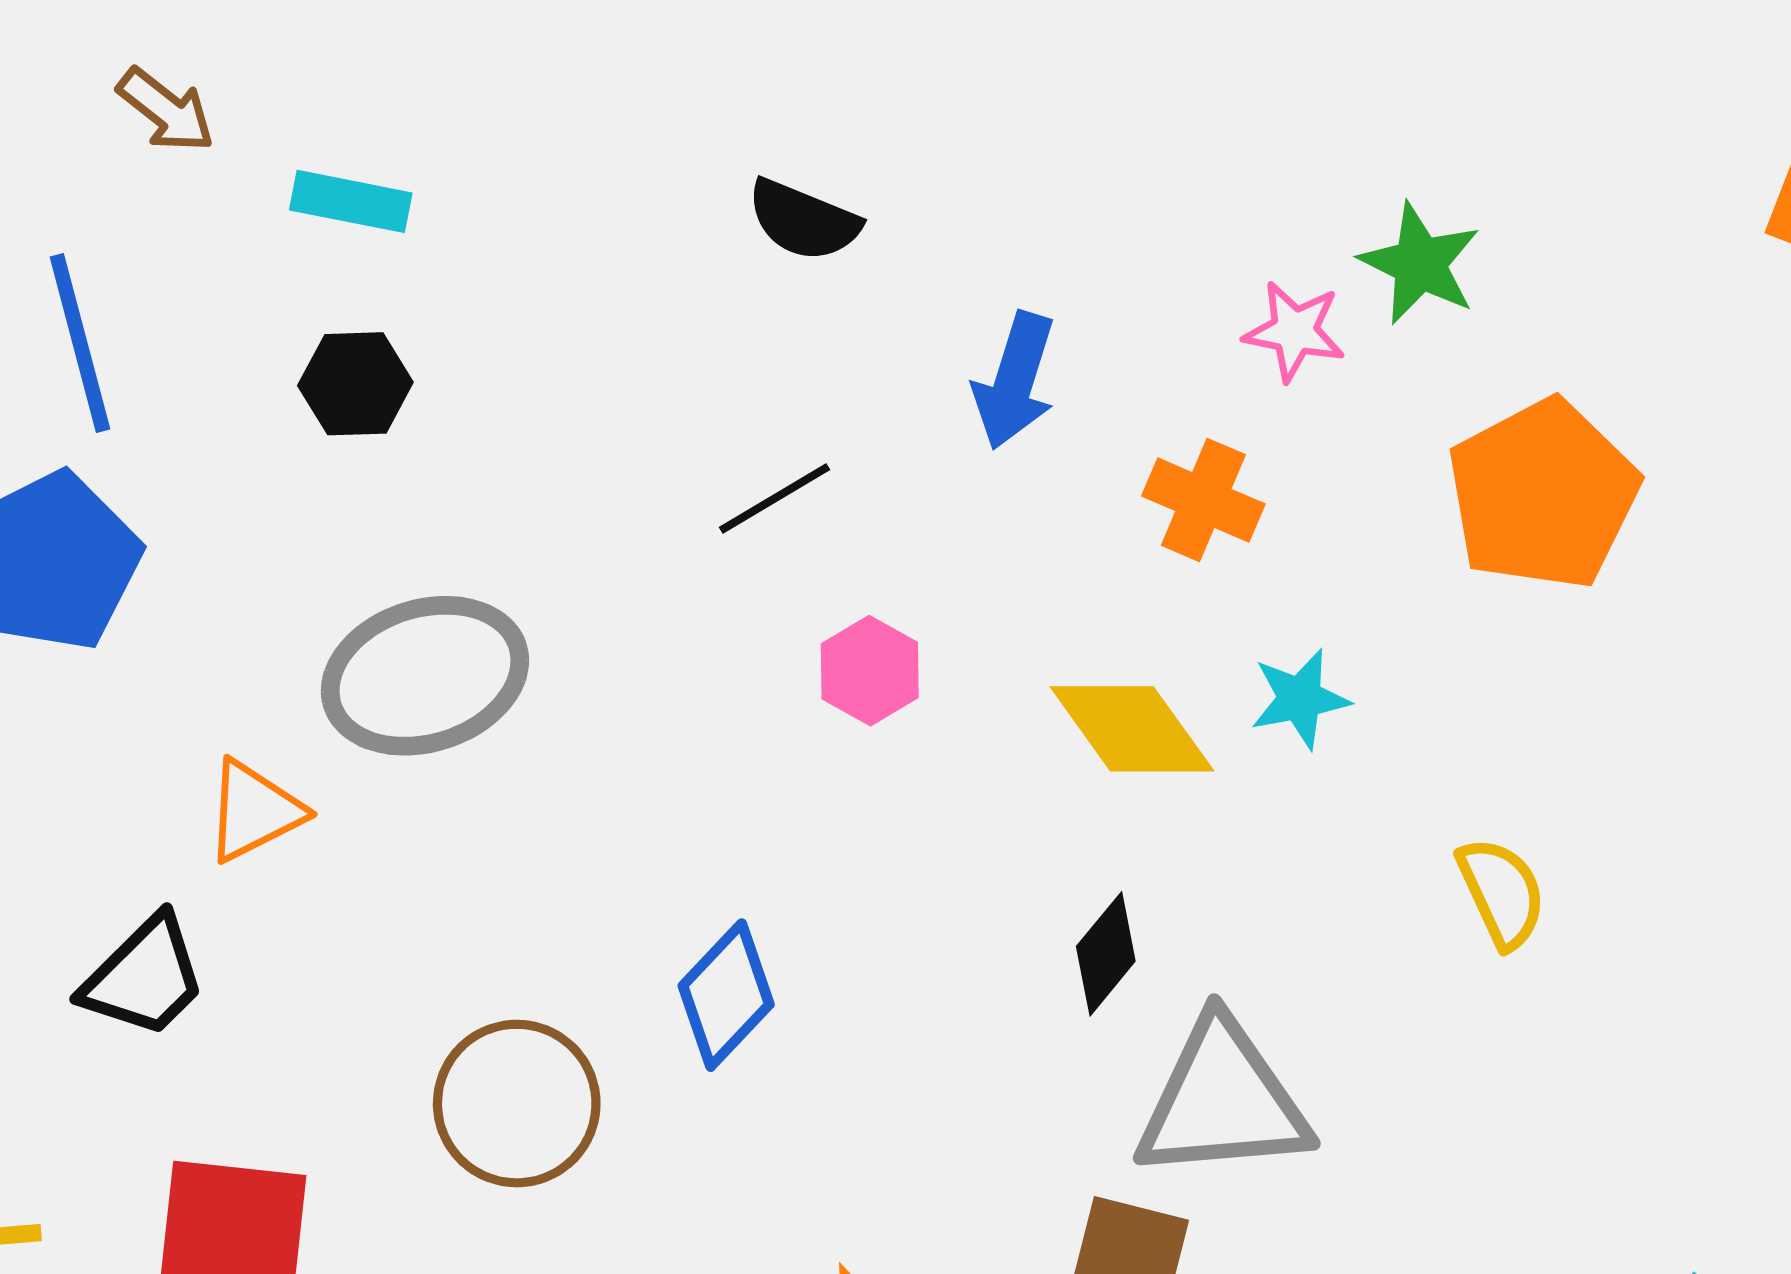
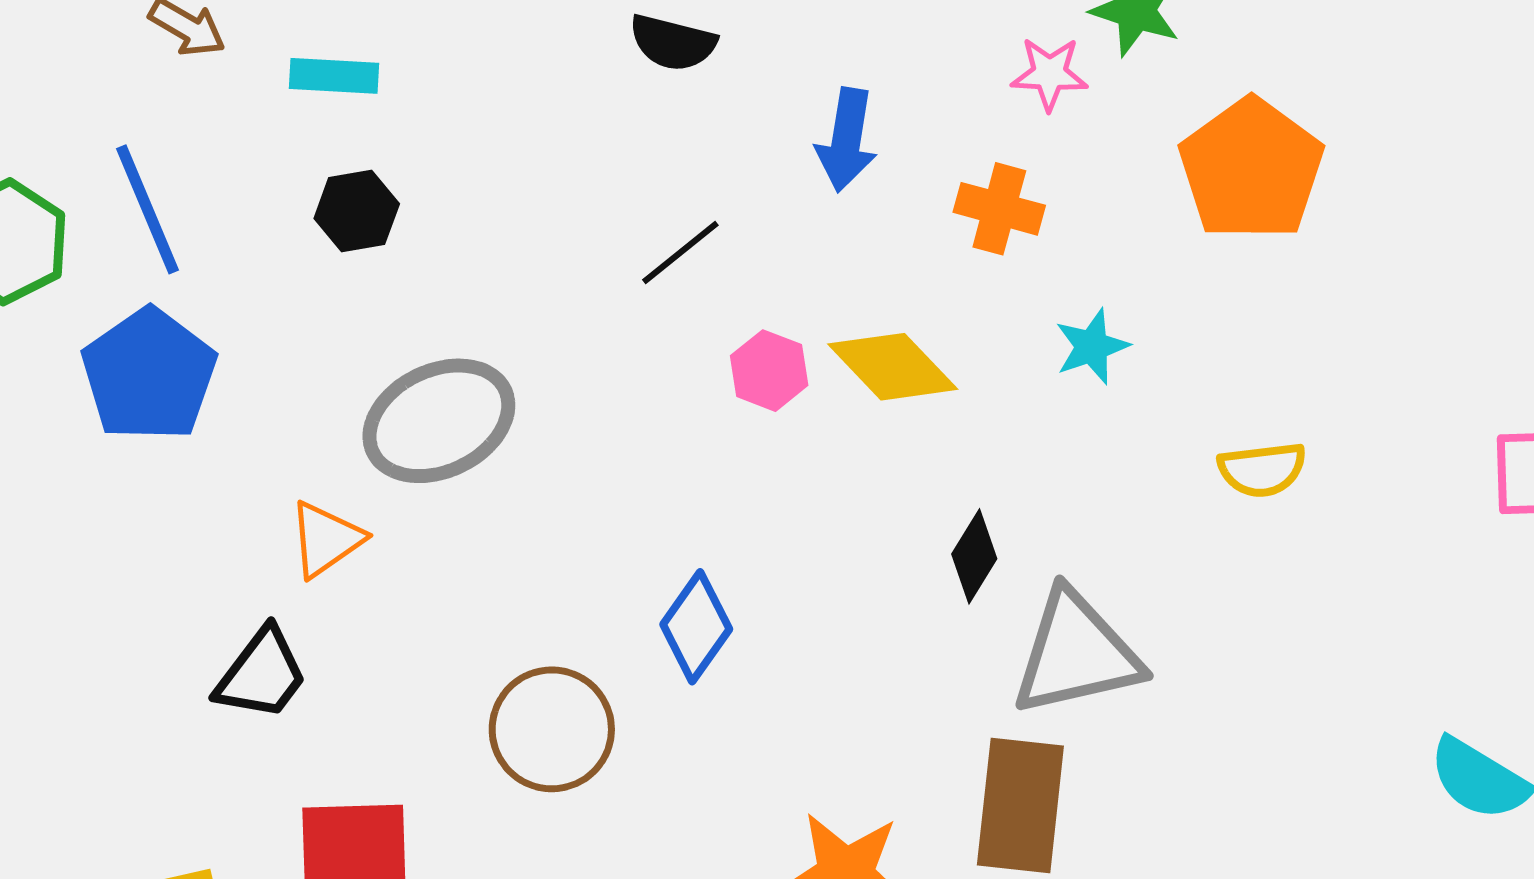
yellow diamond: (1132, 729) -> (893, 367), moved
yellow semicircle: (1502, 893) -> (1262, 470), turned 116

